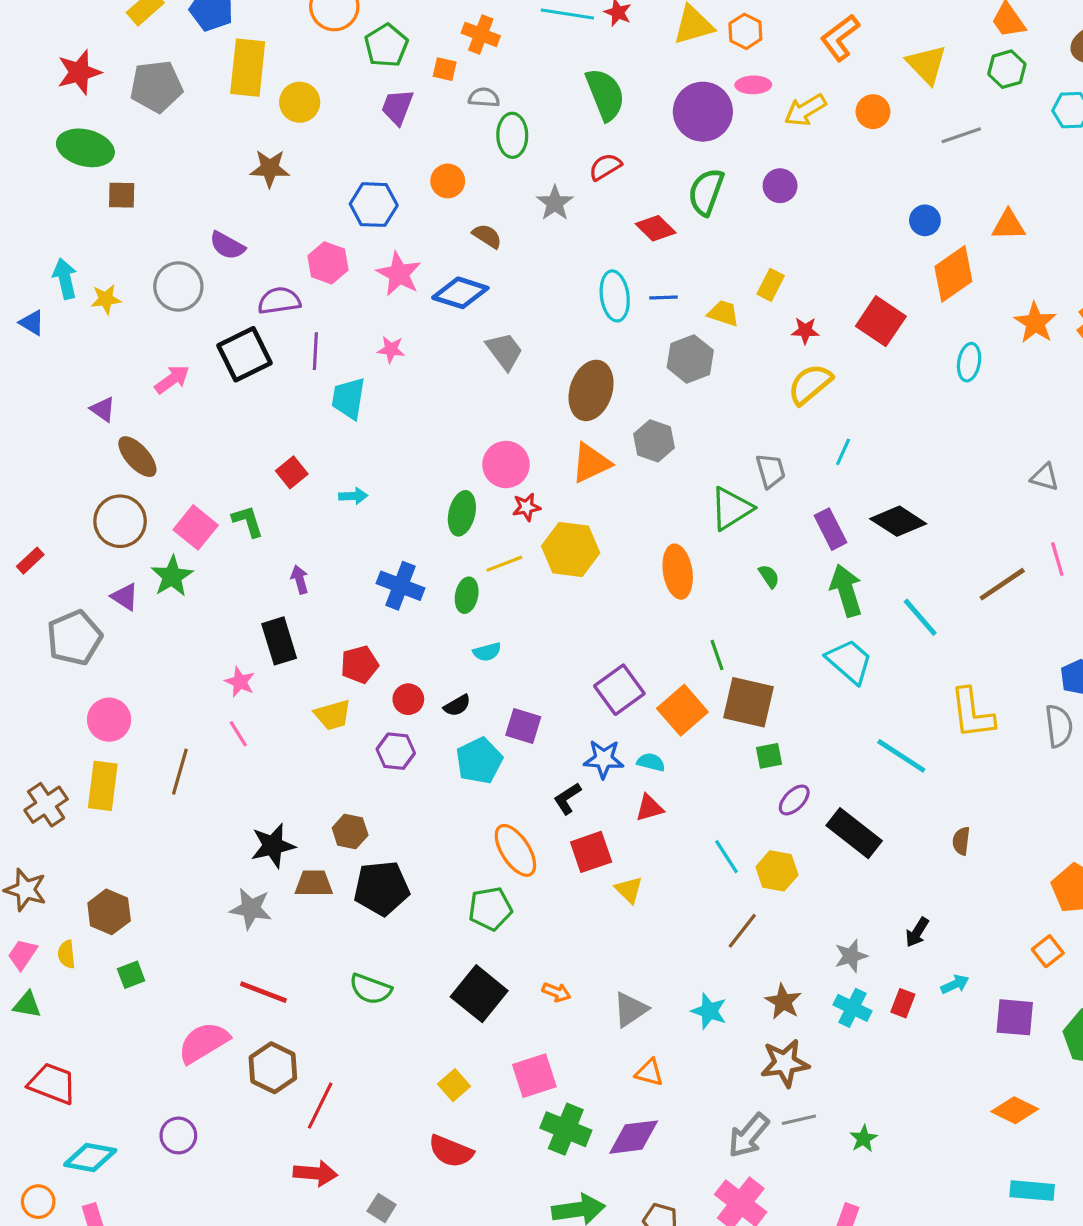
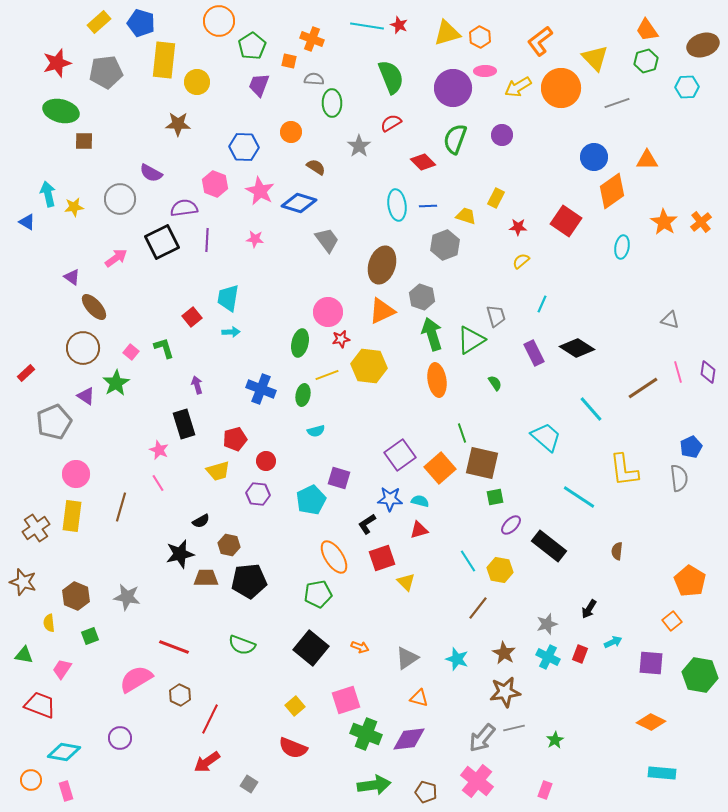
orange circle: (873, 112) -> (561, 88), size x1.8
blue circle: (925, 220) -> (594, 157), size x1.4
yellow semicircle: (810, 384) -> (521, 261), size x0.6
cyan trapezoid: (348, 398) -> (228, 298), moved
pink square: (196, 527) -> (131, 352), size x0.6
green arrow: (846, 590) -> (432, 334), moved
black semicircle: (457, 705) -> (201, 521), moved
gray star: (251, 909) -> (127, 597), moved
pink trapezoid: (22, 954) -> (62, 669), moved
brown hexagon: (273, 1068) -> (180, 695), size x0.7
red arrow: (315, 1173) -> (207, 762), turned 140

